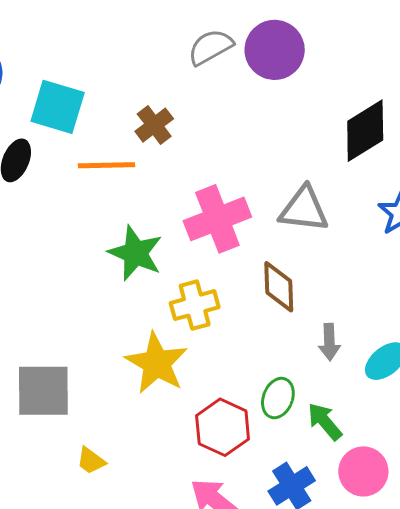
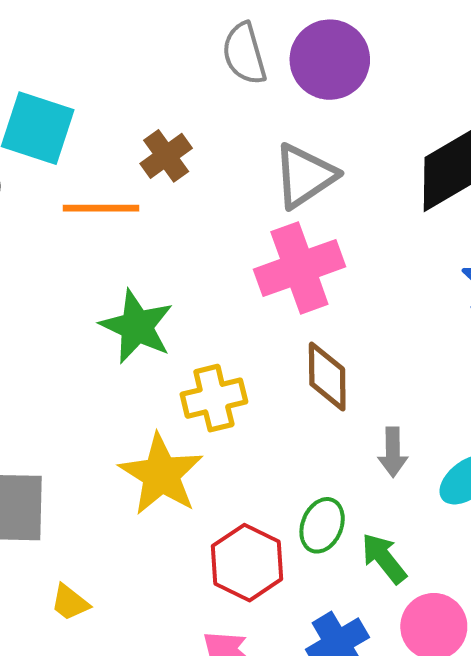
gray semicircle: (211, 47) -> (244, 54), turned -78
gray triangle: (304, 209) -> (305, 176), moved, turned -42
pink cross: (217, 219) -> (299, 268), moved

